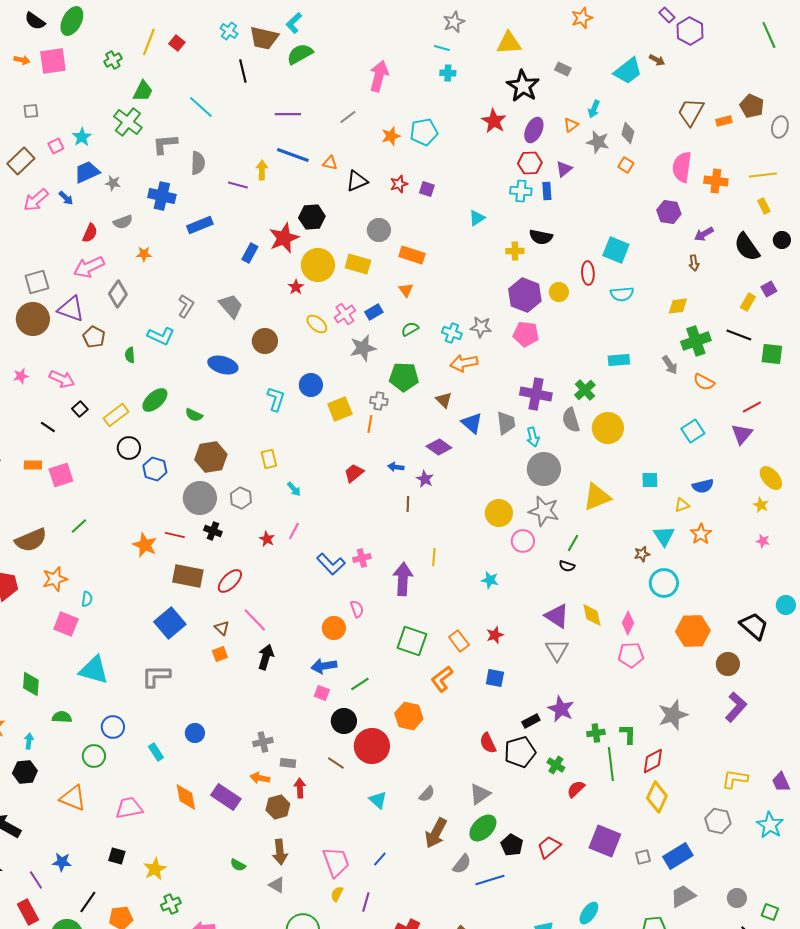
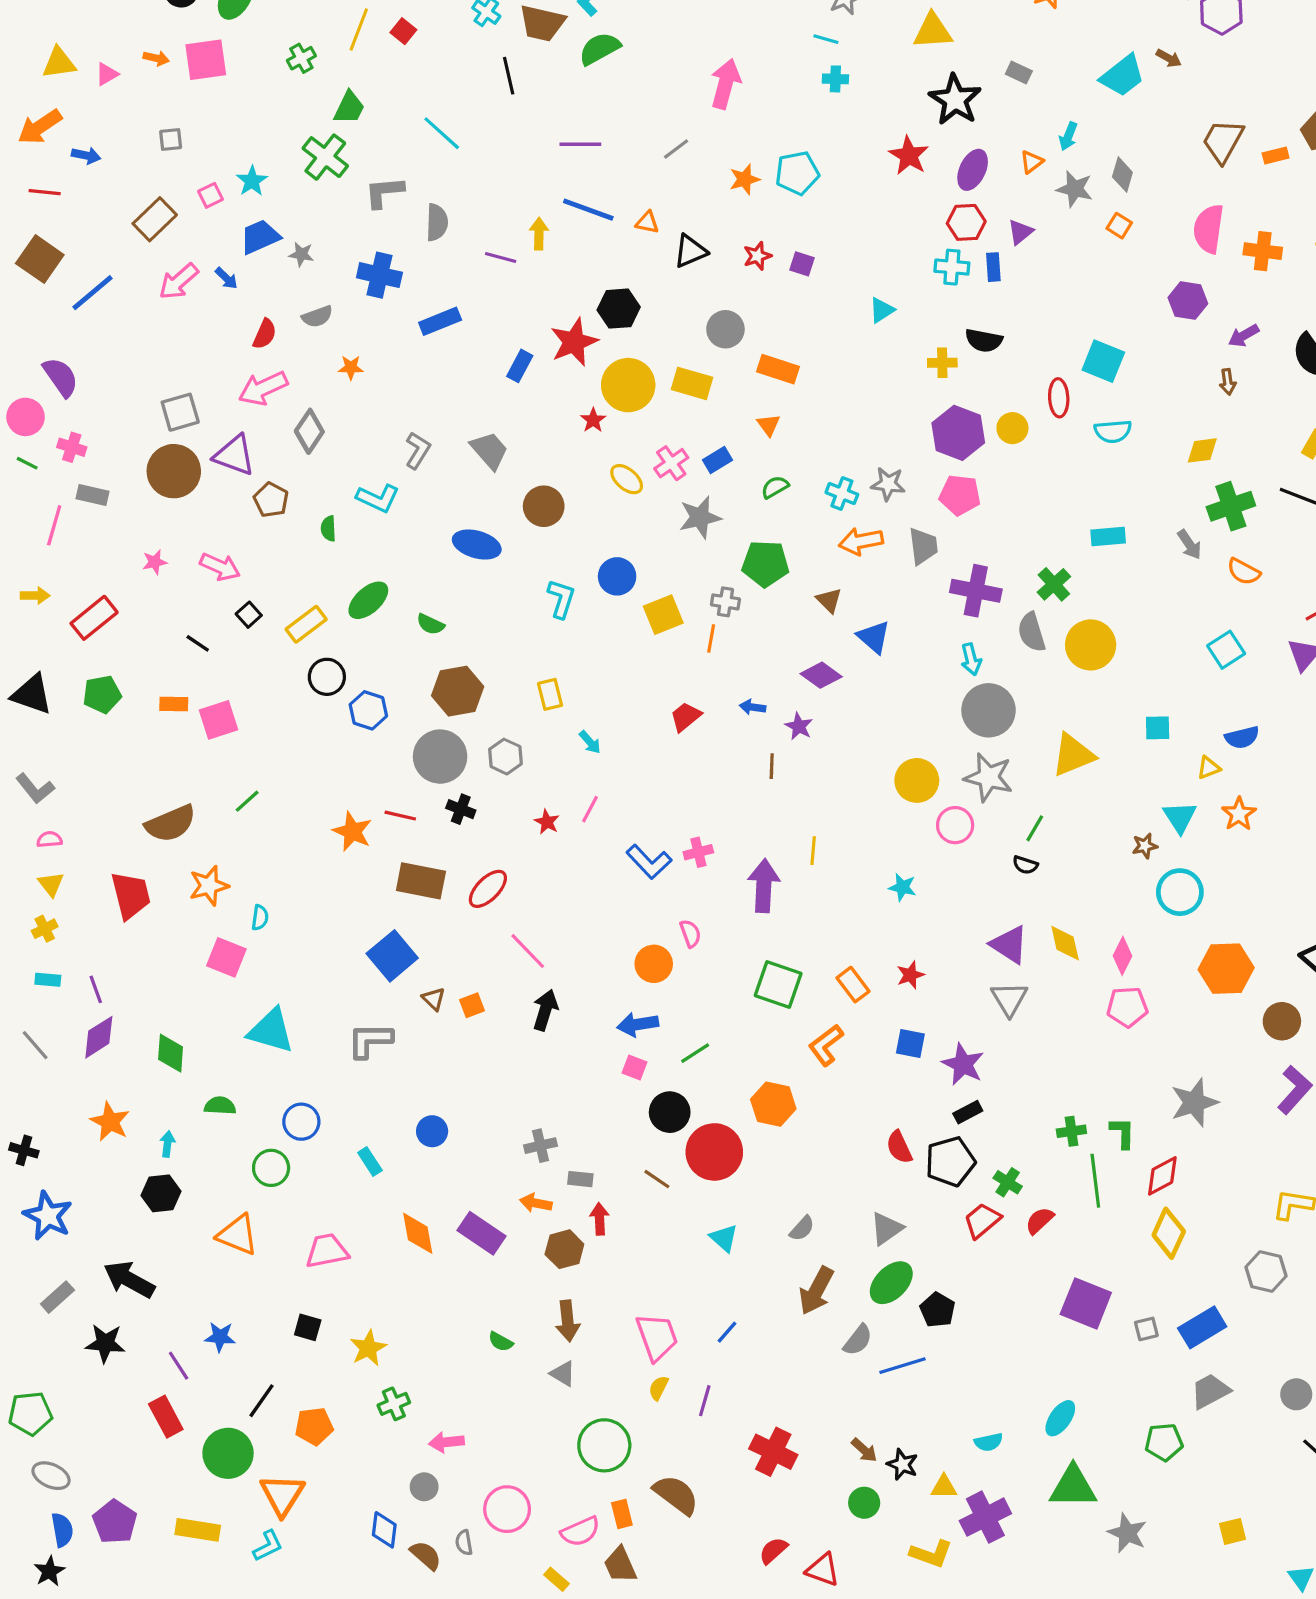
gray trapezoid: (506, 423) -> (923, 546), moved
brown triangle: (222, 628) -> (434, 999), moved
purple star: (561, 709) -> (963, 1064), moved
red trapezoid: (549, 847) -> (982, 1221), moved

